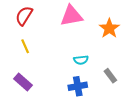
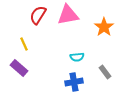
red semicircle: (24, 16) -> (38, 15), moved
purple rectangle: (23, 82) -> (19, 68), moved

